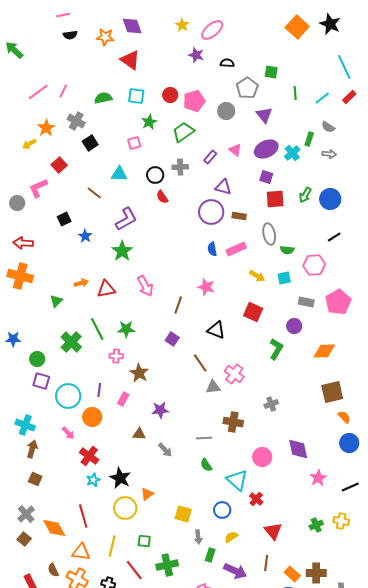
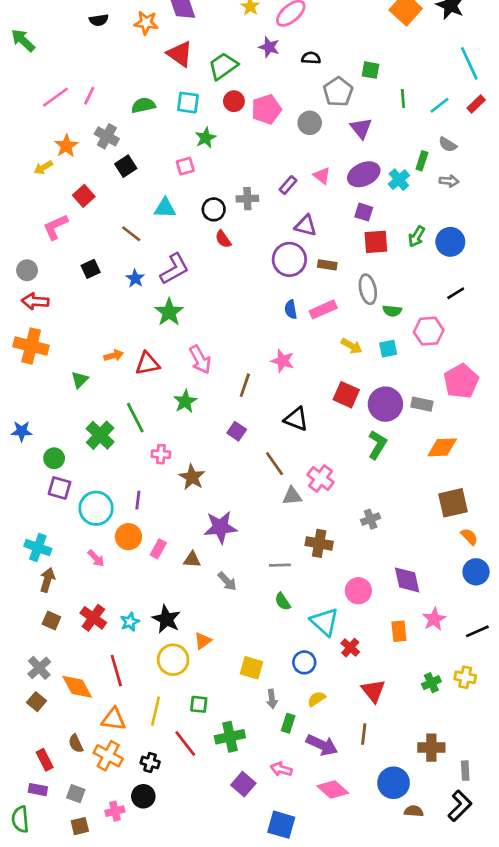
green trapezoid: (183, 132) -> (223, 66), moved
gray circle: (17, 203) -> (27, 270), moved
blue star: (85, 236) -> (135, 278), moved
gray rectangle: (306, 302) -> (422, 404), moved
purple circle: (294, 326) -> (385, 404), moved, size x1.6
green star: (126, 329) -> (185, 401), moved, turned -30
pink rectangle: (123, 399) -> (158, 549), moved
purple star: (160, 410) -> (220, 527), size x1.4
red cross: (89, 456) -> (93, 618), moved
orange rectangle: (292, 574) -> (399, 631), moved, turned 42

